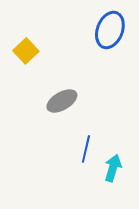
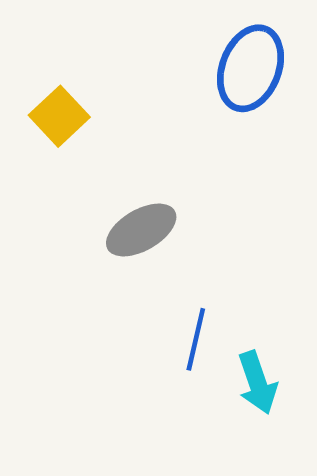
cyan arrow: (113, 168) -> (257, 383), turned 144

